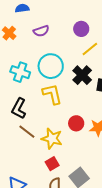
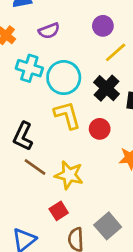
cyan cross: (20, 72) -> (29, 68), moved
red circle: (76, 123) -> (100, 129), moved
red square: (52, 164) -> (59, 211), moved

